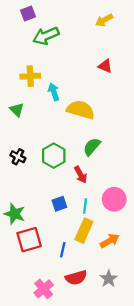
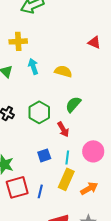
red triangle: (105, 66) -> (94, 42), moved
cyan arrow: (54, 92) -> (33, 66), moved
yellow semicircle: (81, 110) -> (63, 71), size x0.7
blue line: (63, 250) -> (40, 191), moved

